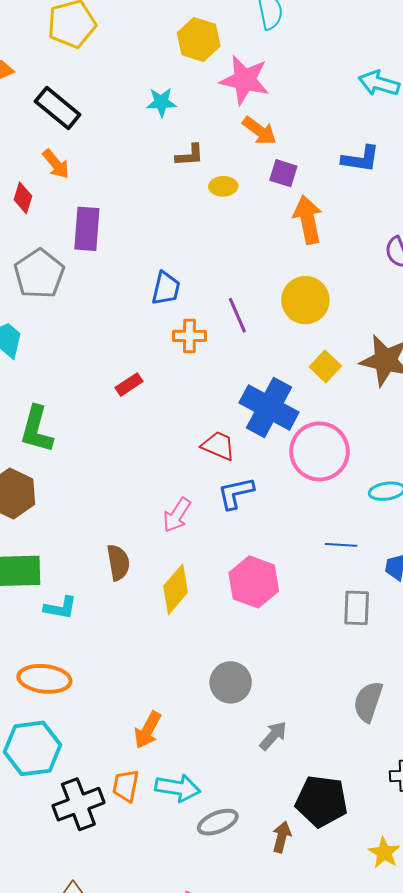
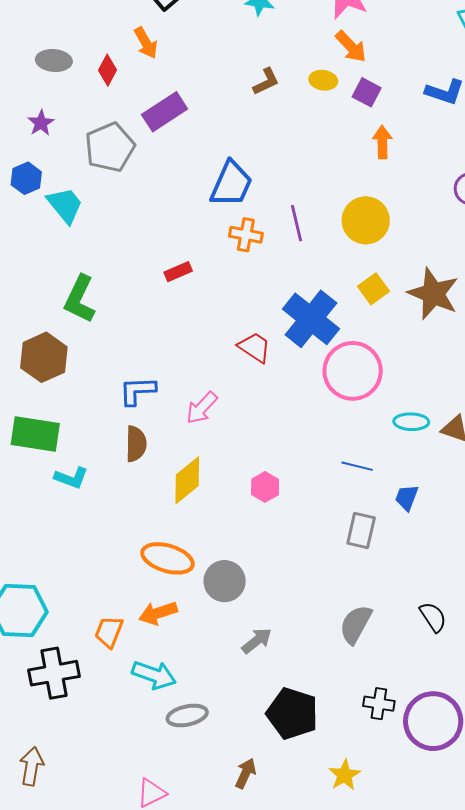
brown L-shape: (190, 155) -> (266, 82), moved, turned -32
yellow ellipse: (223, 186) -> (323, 80), moved
orange arrow: (308, 220) -> (382, 142), size x0.7
purple rectangle: (87, 229) -> (165, 112), turned 42
blue trapezoid: (166, 288) -> (231, 184), size x1.4
blue L-shape: (236, 493) -> (137, 391), moved
pink hexagon: (254, 582) -> (265, 487), size x0.6
orange ellipse: (44, 679) -> (168, 558), moved
orange arrow: (148, 730) -> (158, 613), moved, turned 33
orange trapezoid: (126, 786) -> (109, 632), moved
brown arrow: (282, 837) -> (246, 773), moved

